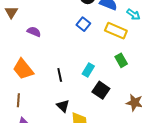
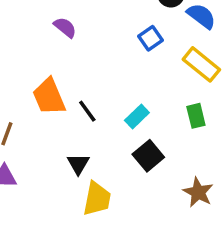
orange trapezoid: (23, 69) -> (49, 97), moved
black line: (60, 75) -> (87, 111), turned -40

